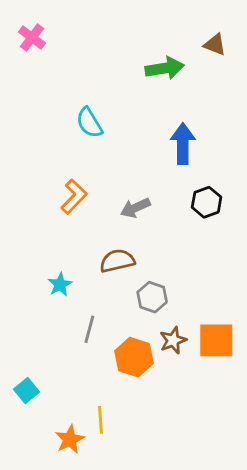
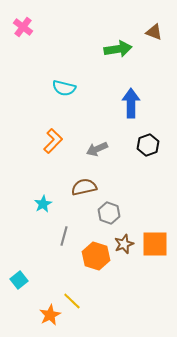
cyan semicircle: (89, 123) -> (64, 88), turned -45
yellow line: (100, 420) -> (72, 301), turned -42

